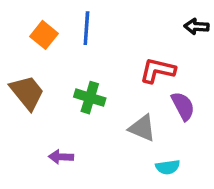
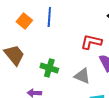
green cross: (90, 98) -> (49, 68), moved

